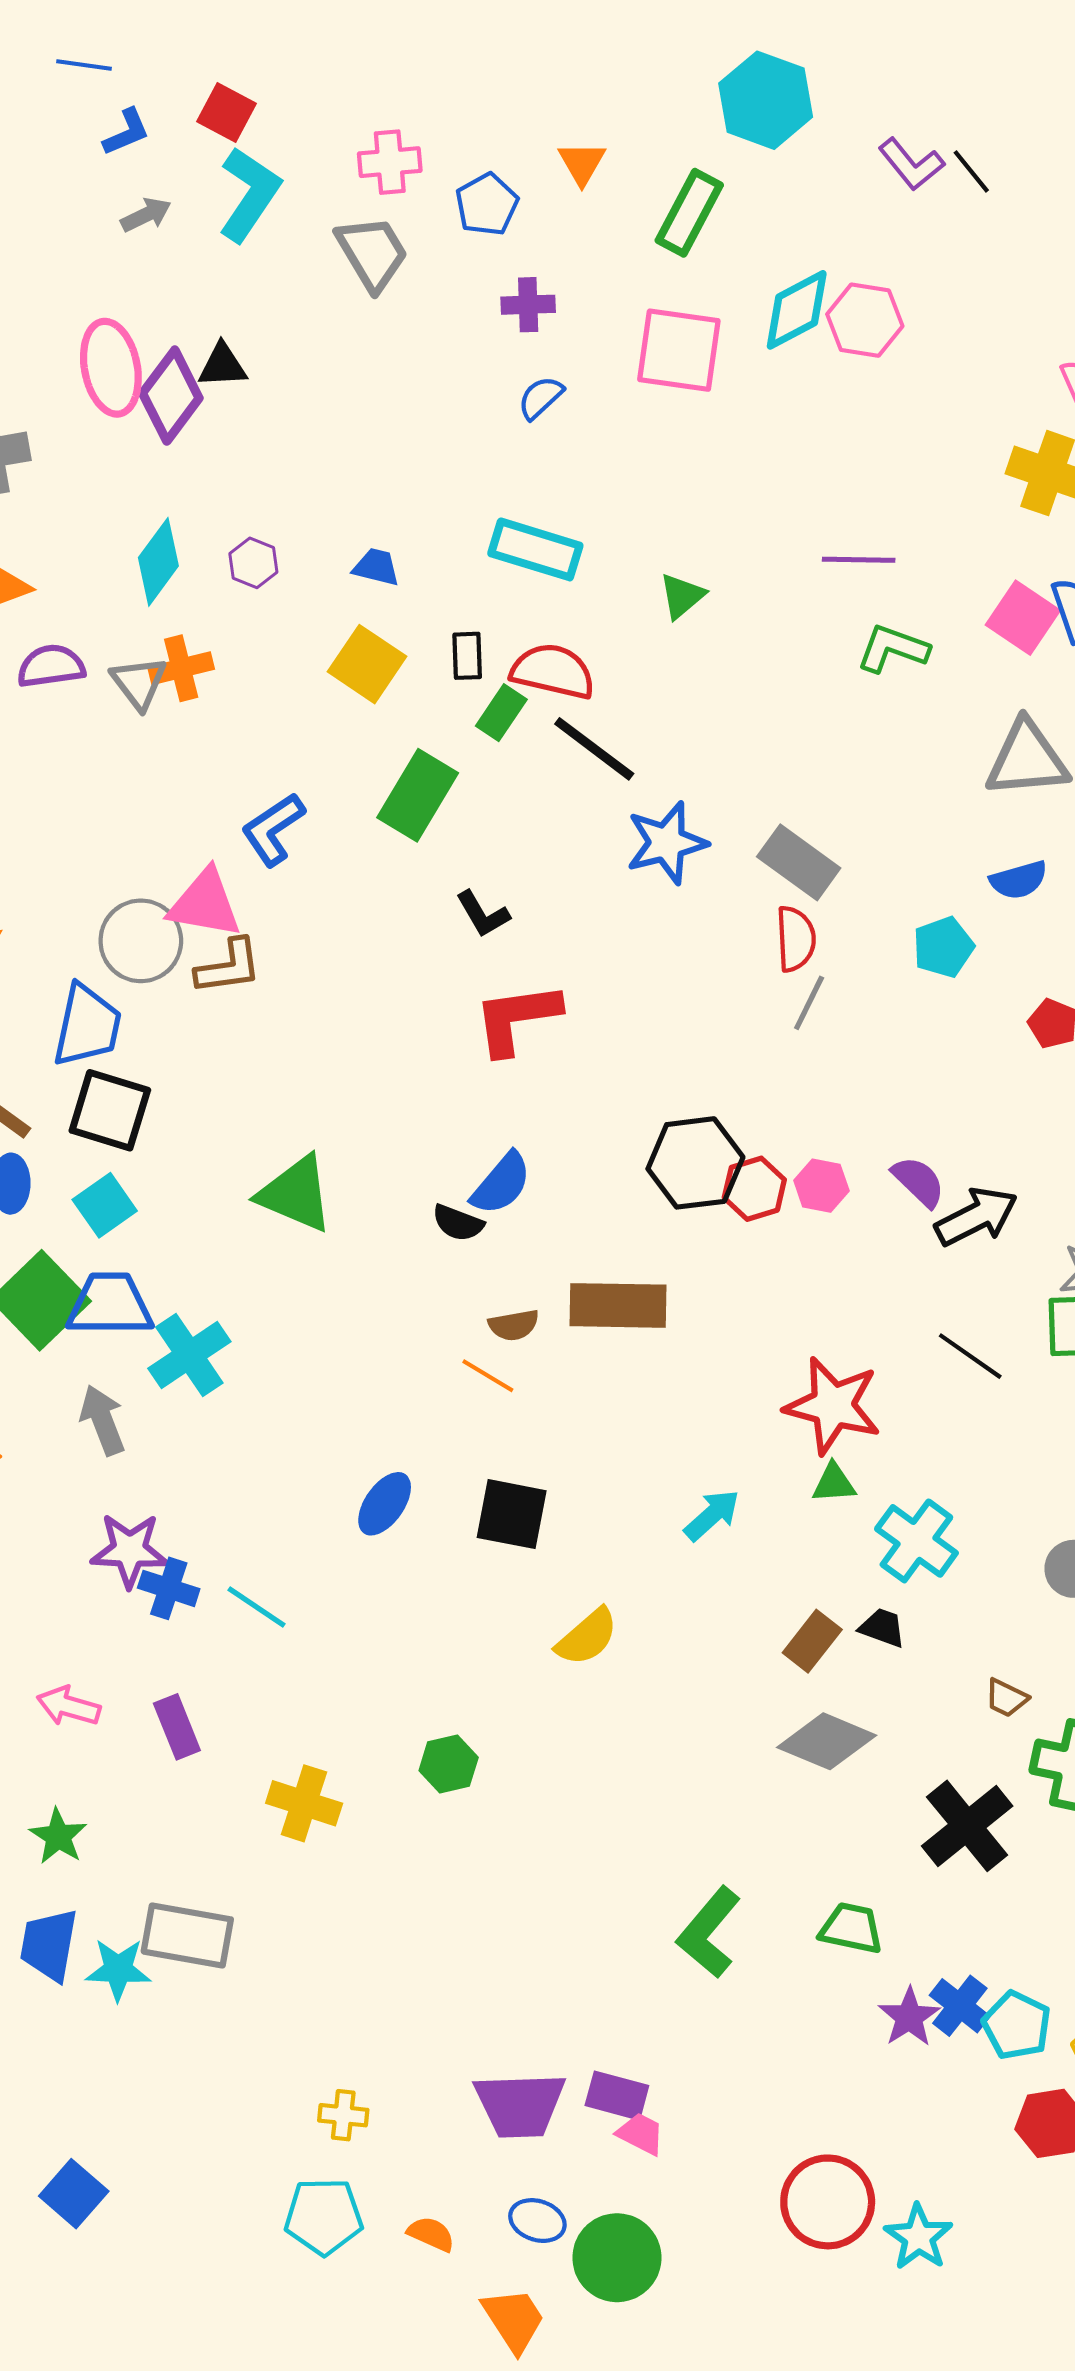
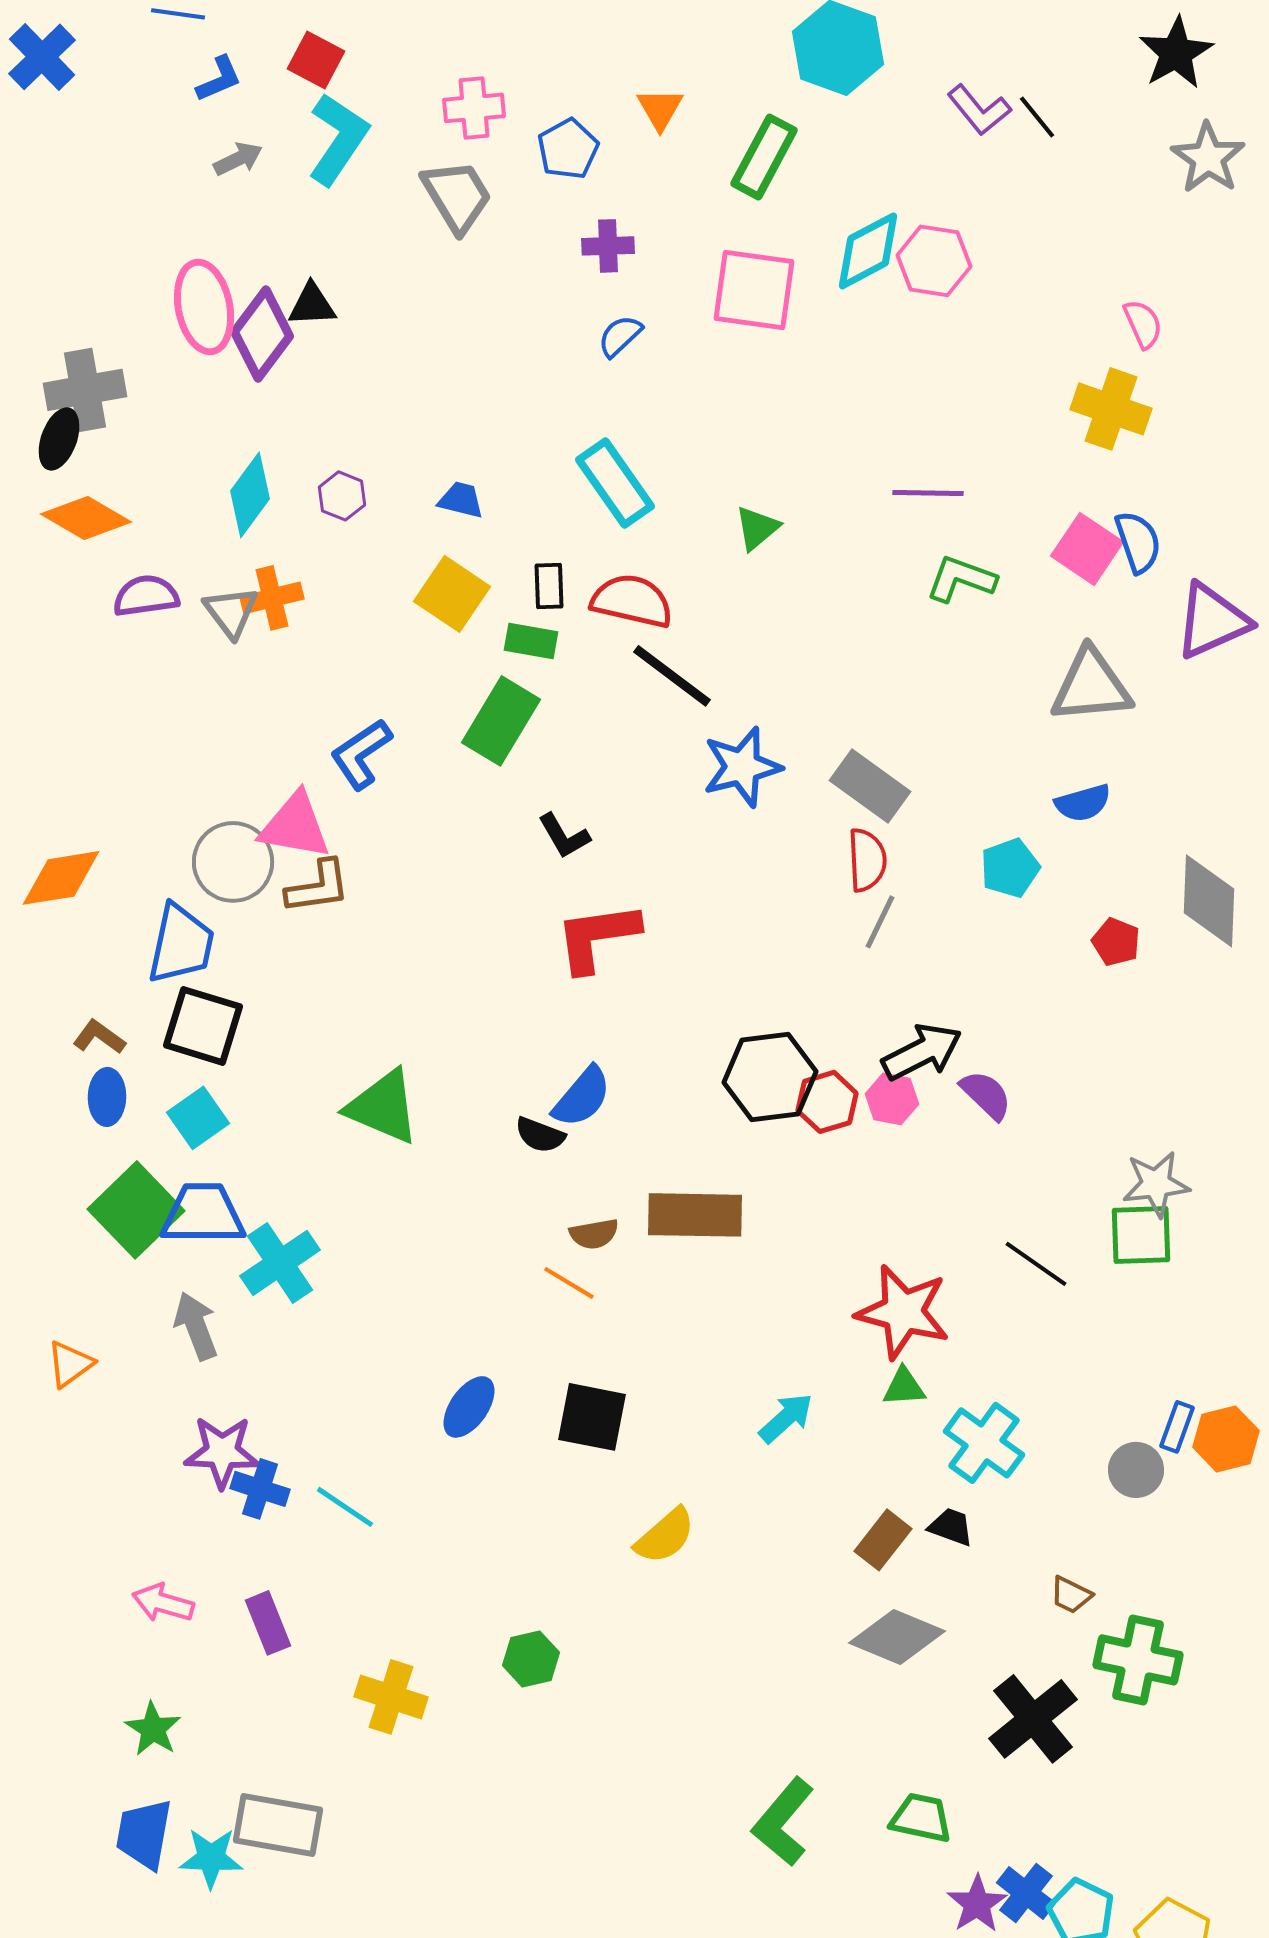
cyan rectangle: (535, 549) -> (615, 483), turned 38
green rectangle: (501, 713) -> (531, 641), moved, turned 66
black arrow: (976, 1217) -> (922, 1052), moved

